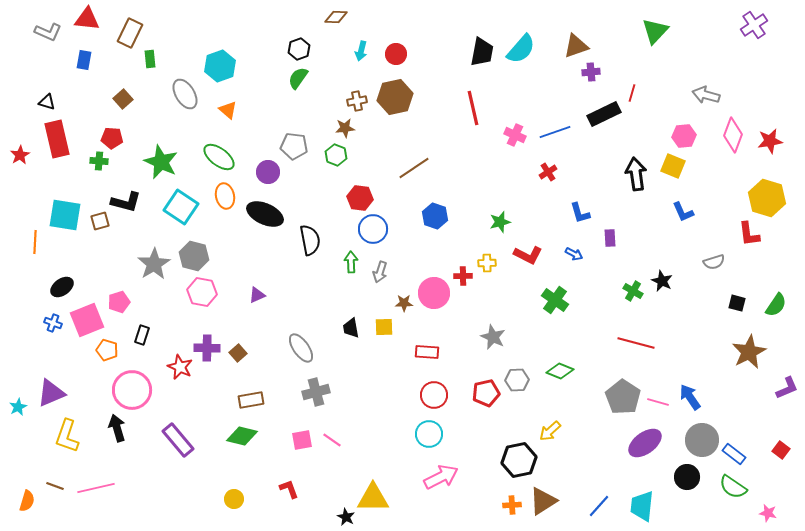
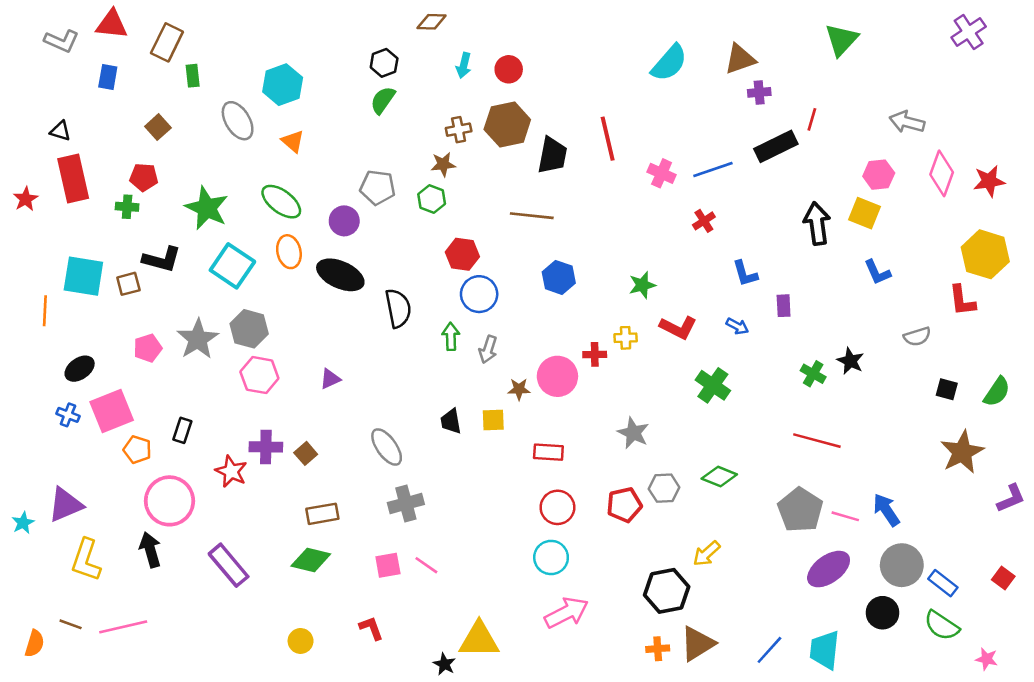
black trapezoid: (482, 52) -> (552, 155), moved
brown line: (414, 168) -> (532, 216), turned 40
pink pentagon: (119, 302) -> (148, 348), moved

